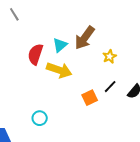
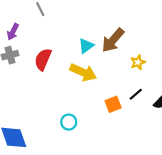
red semicircle: (35, 54) -> (43, 59), moved
cyan circle: (40, 118) -> (69, 122), moved

